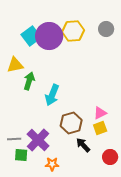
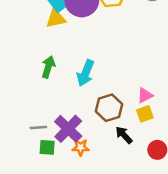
yellow triangle: (15, 65) -> (56, 19), moved
green arrow: (29, 81) -> (48, 67), moved
orange star: (52, 164) -> (81, 147), moved

